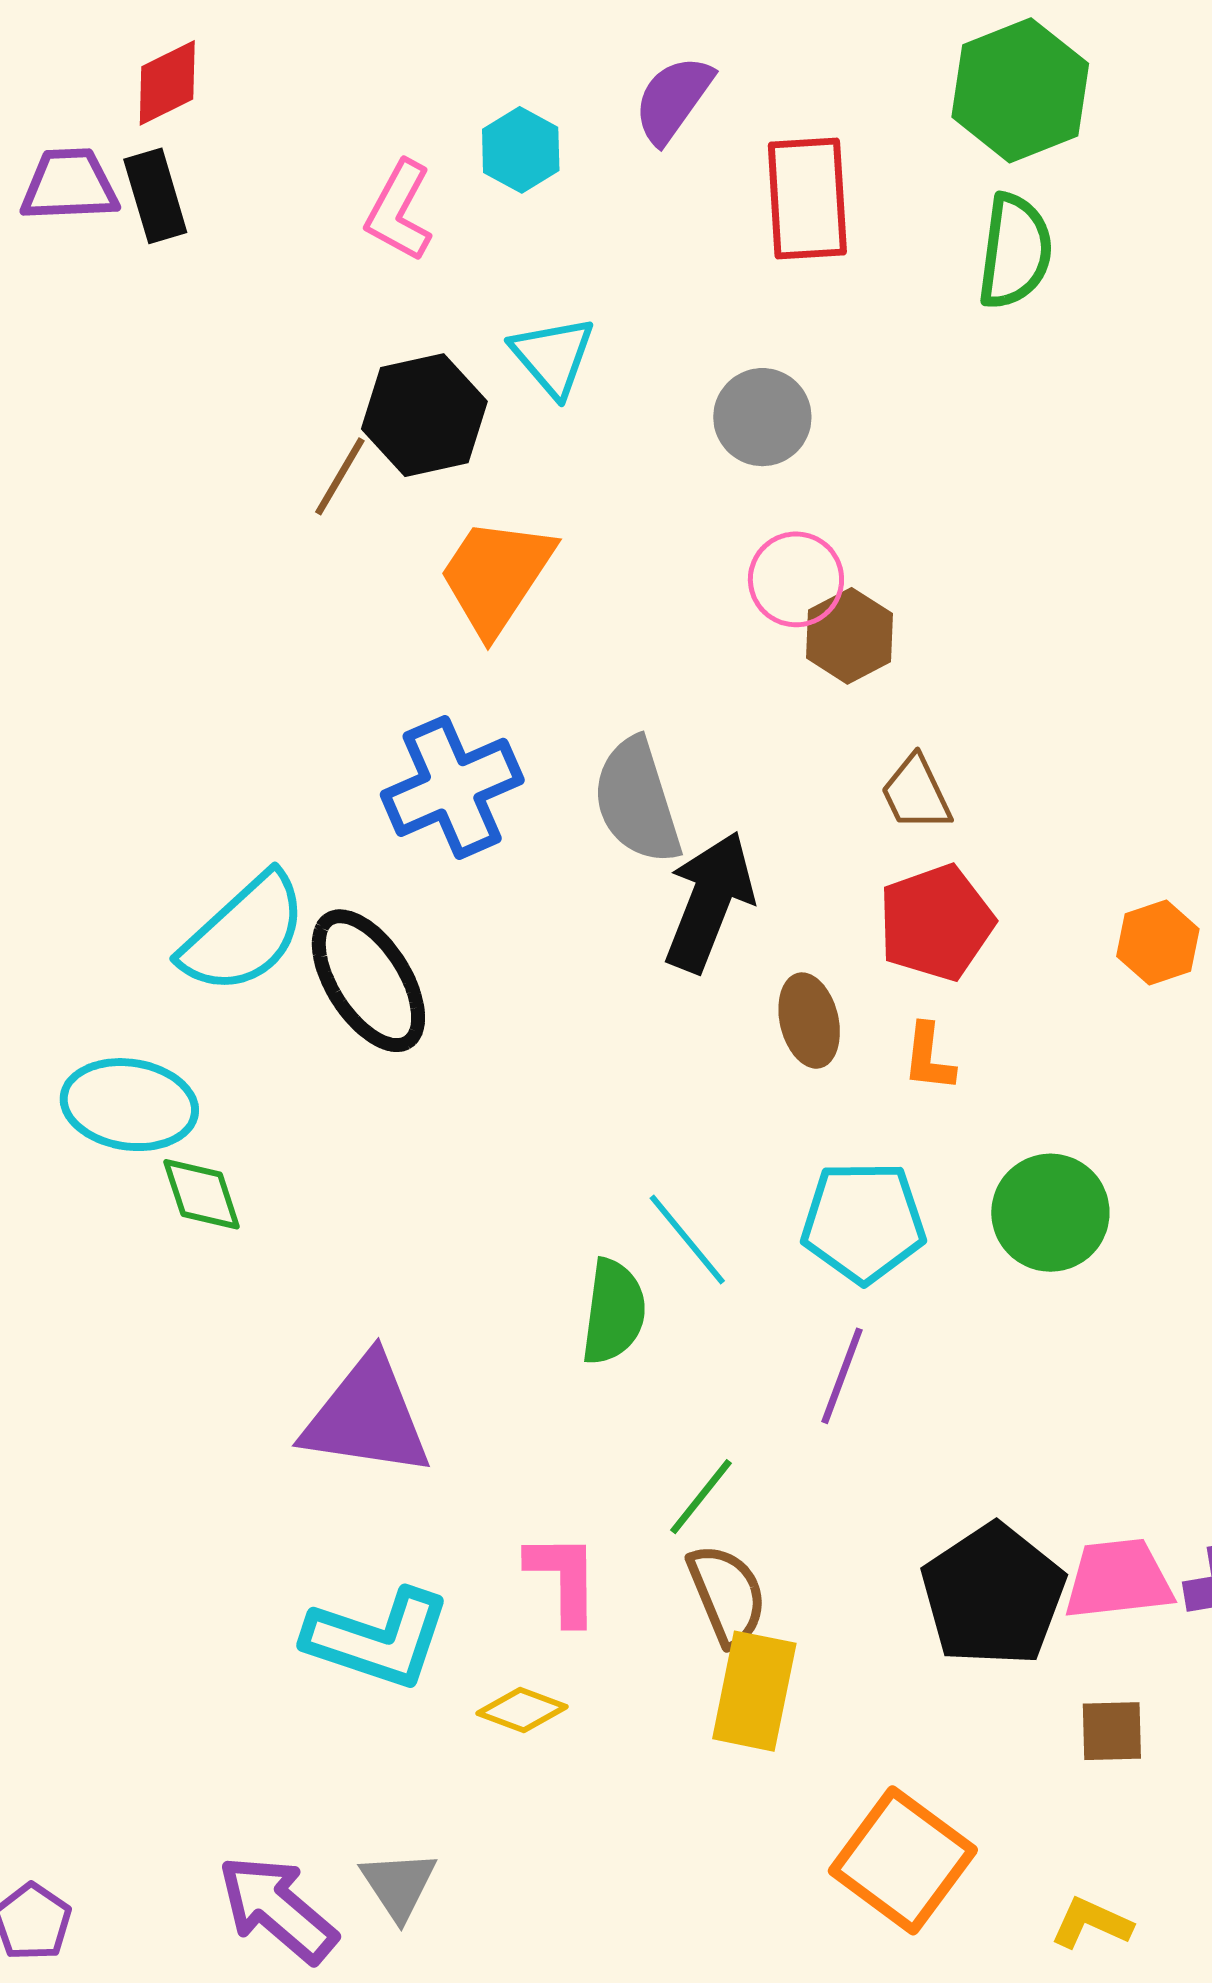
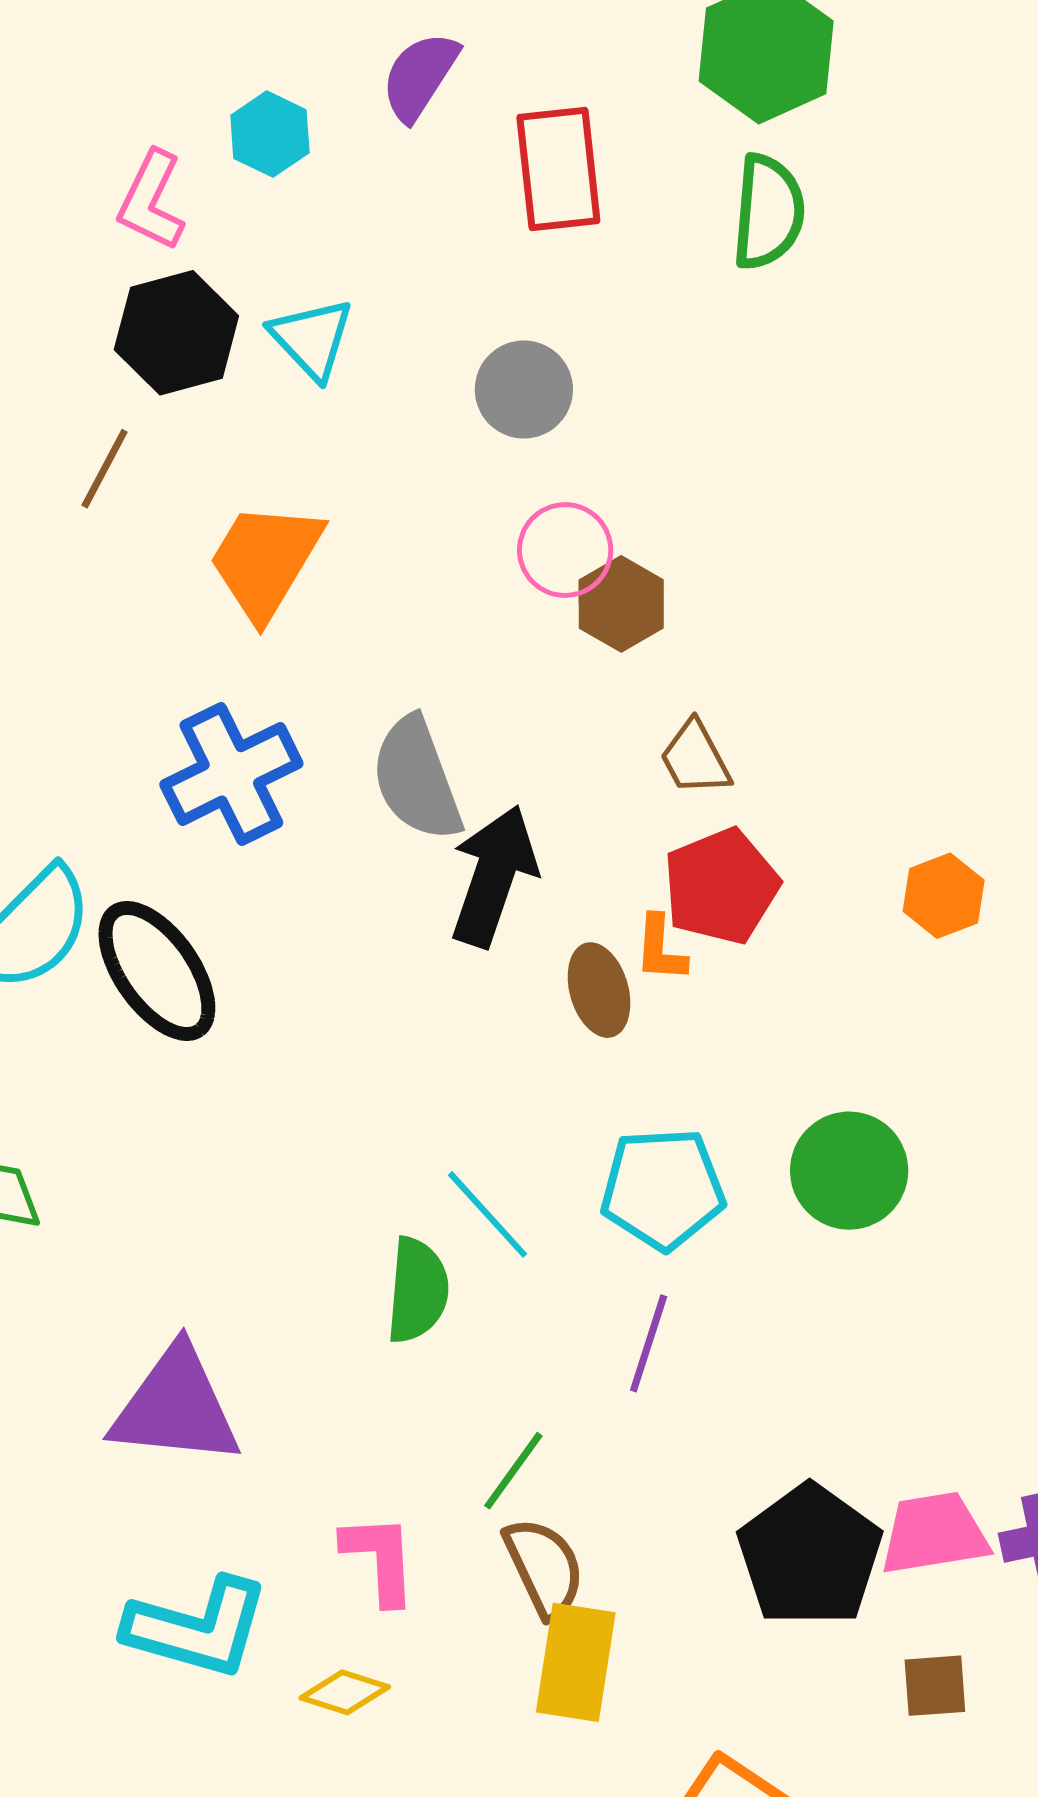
black hexagon: (424, 415) -> (176, 333), moved
orange L-shape: (929, 1058) -> (660, 949), moved

